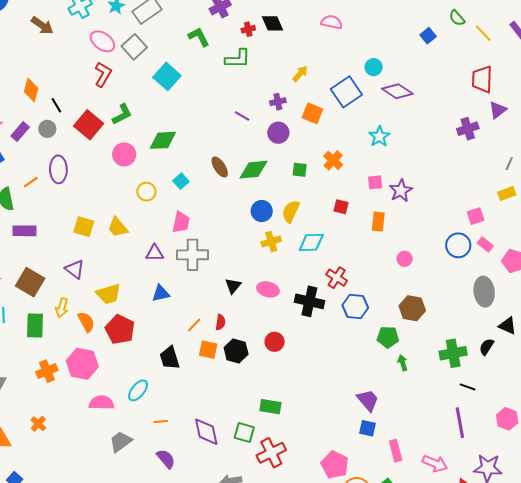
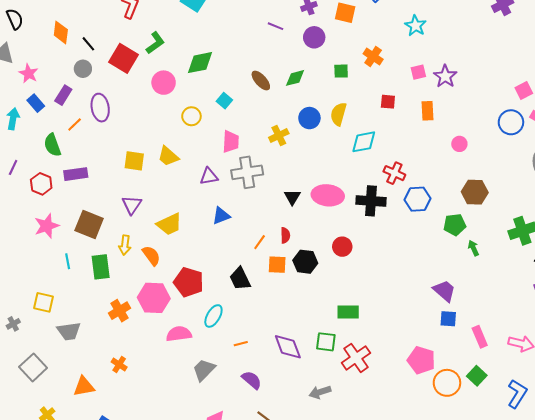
purple rectangle: (20, 132) -> (63, 95), moved
green diamond: (254, 170) -> (295, 78), size x0.7
yellow cross: (271, 242) -> (279, 135), moved
purple triangle: (75, 269) -> (132, 205), turned 35
pink ellipse: (268, 289) -> (328, 195), size x1.4
red pentagon: (120, 329) -> (189, 282), moved

